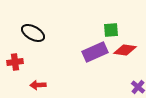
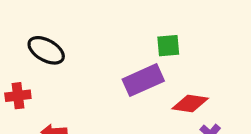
red diamond: (125, 50) -> (190, 104), moved

